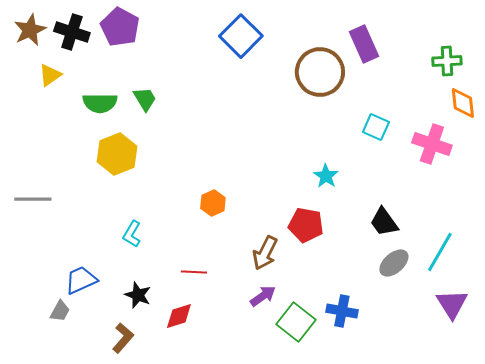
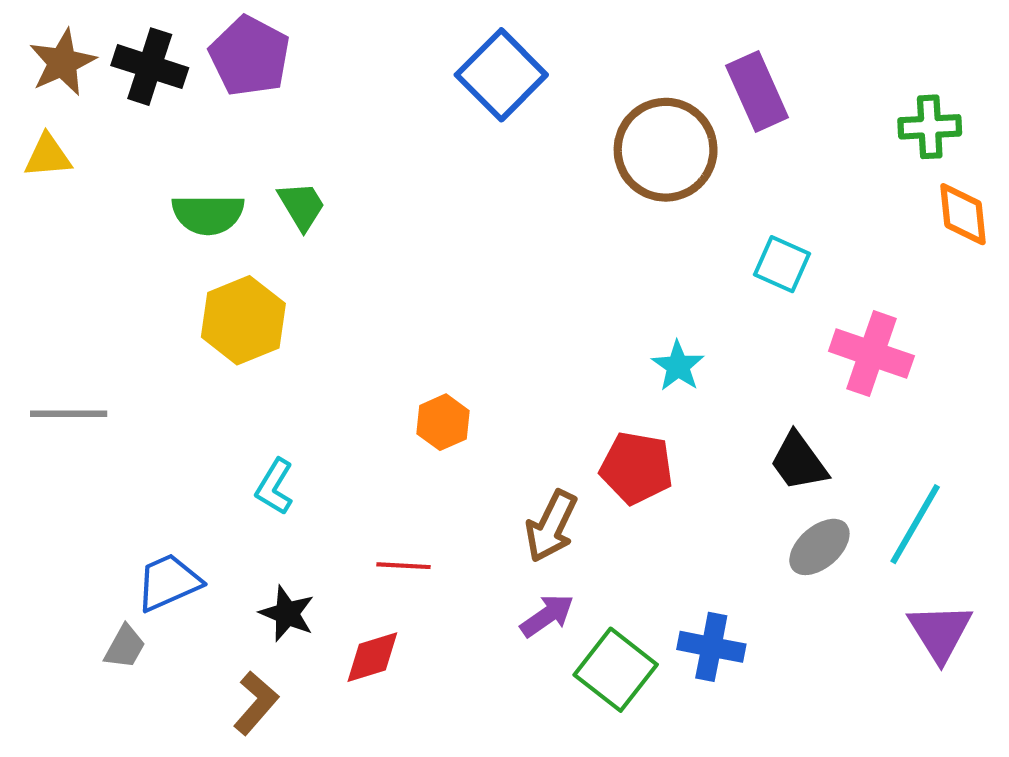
yellow triangle: (50, 75) -> (48, 156), moved, turned 30
pink cross: (432, 144) -> (871, 354), moved

